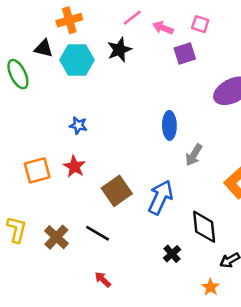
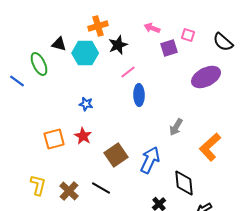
pink line: (132, 18) -> (128, 72), moved
orange cross: (69, 20) -> (98, 26), moved
pink square: (200, 24) -> (188, 35), moved
blue ellipse: (169, 125) -> (139, 95), moved

